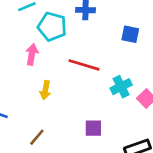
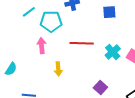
purple square: (93, 128) -> (100, 87), turned -32

